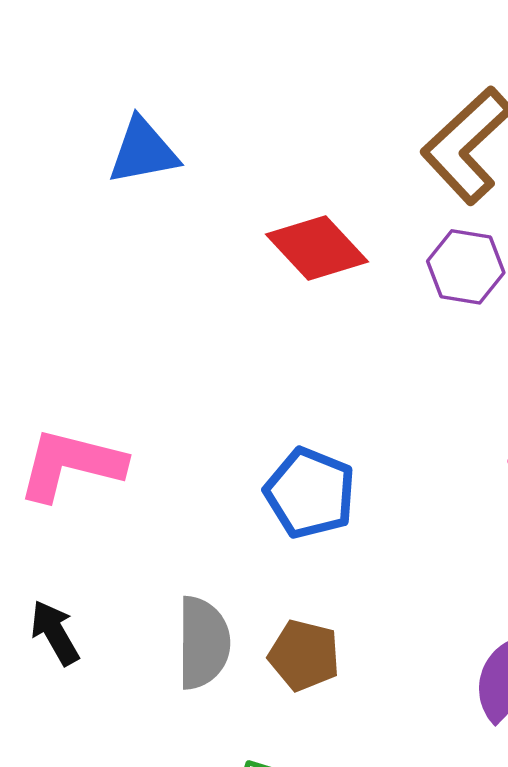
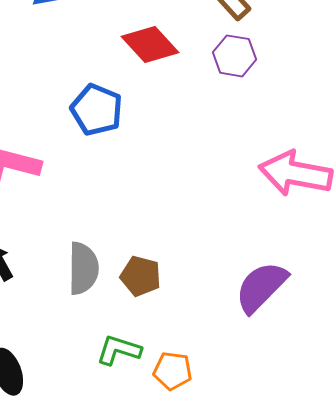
blue pentagon: (310, 493) -> (97, 110), moved

